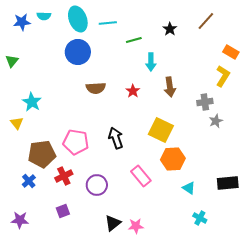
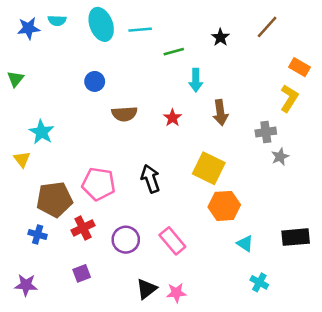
blue circle: (78, 52) -> (95, 81), moved, size x0.6
pink rectangle: (141, 176) -> (172, 241), moved
blue cross: (29, 181) -> (38, 234), turned -32

